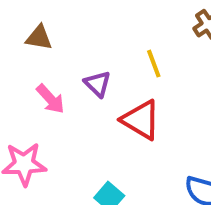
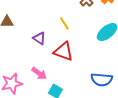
pink arrow: (50, 99) -> (39, 73), moved

